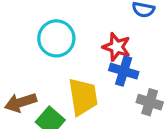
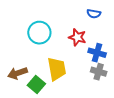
blue cross: (124, 71) -> (97, 53), moved

